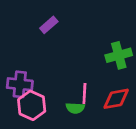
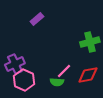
purple cross: (20, 84) -> (15, 64), turned -30
pink line: (84, 94) -> (64, 71), turned 42

